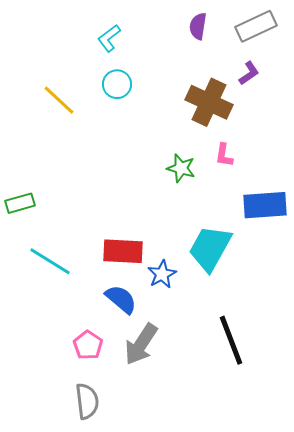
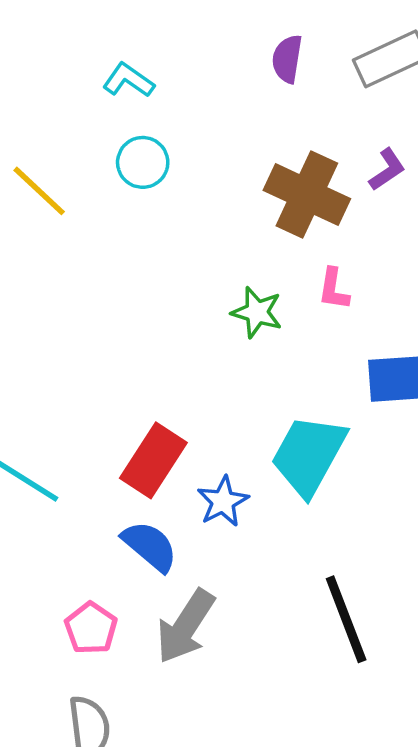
cyan L-shape: (109, 38) -> (128, 80), turned 72
purple L-shape: (249, 73) -> (387, 170), moved
red rectangle: (123, 251) -> (153, 460), turned -60

